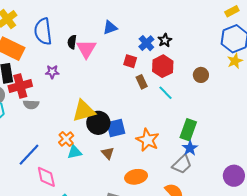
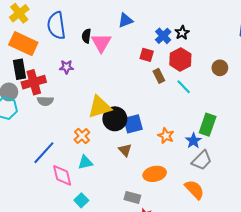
orange star: (148, 140) -> (166, 136), size x0.7
blue star: (190, 148) -> (193, 141), moved
cyan triangle: (75, 152) -> (85, 162), moved

